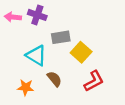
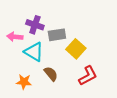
purple cross: (37, 15) -> (35, 25), moved
pink arrow: (13, 17) -> (15, 37), moved

